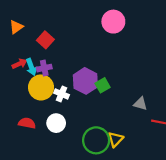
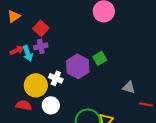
purple cross: (44, 68) -> (41, 46), moved
green square: (103, 85) -> (100, 58), moved
yellow circle: (41, 87) -> (36, 85), moved

